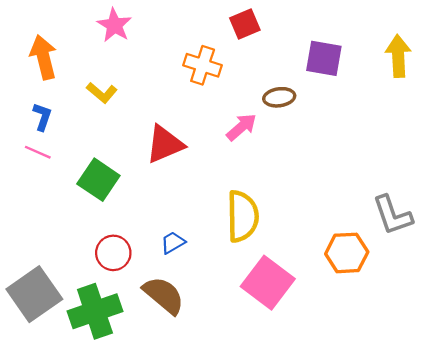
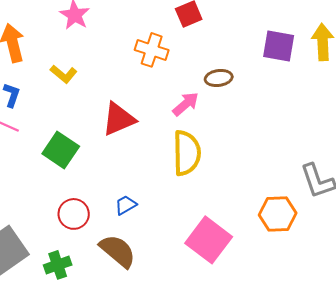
purple square: (324, 58) -> (279, 46), moved
yellow semicircle: (243, 216) -> (187, 153), moved
green cross: (95, 311) -> (58, 265), size x0.6

